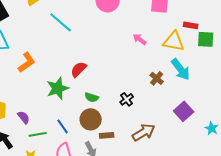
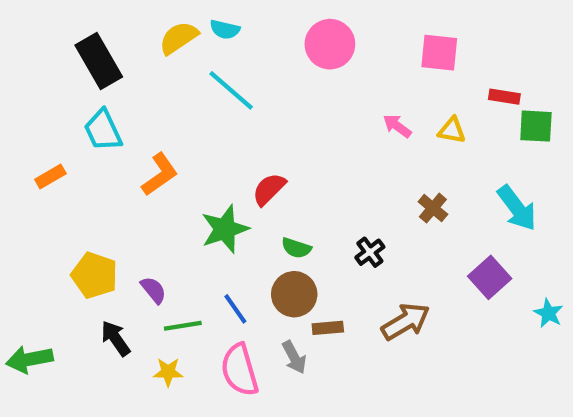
yellow triangle: (174, 41) -> (452, 130), moved, size x0.6
cyan arrow: (181, 69) -> (517, 208), moved

